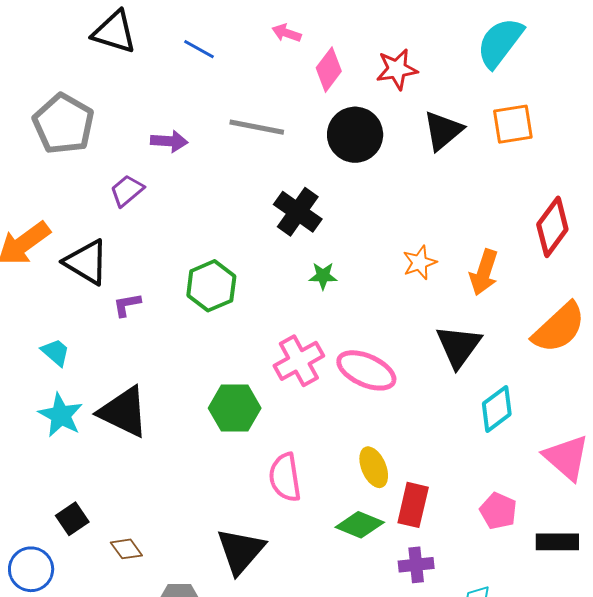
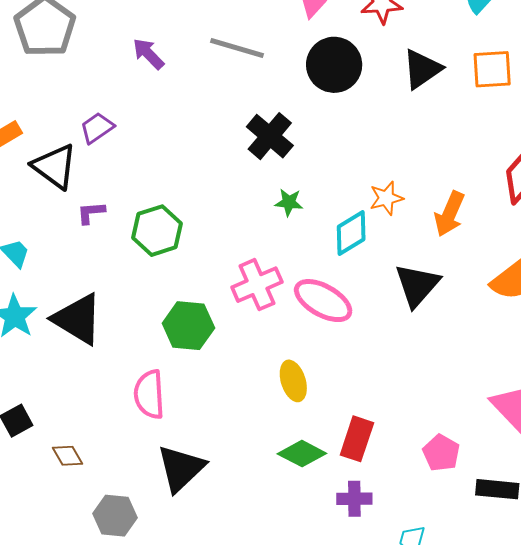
purple arrow: (169, 141) -> (148, 54), turned -144
purple trapezoid: (127, 191) -> (97, 128), moved
green hexagon: (211, 286) -> (157, 231), moved
cyan diamond: (497, 409) -> (351, 233), moved
yellow ellipse: (374, 467) -> (293, 381), moved
pink semicircle: (285, 477) -> (149, 394), moved

